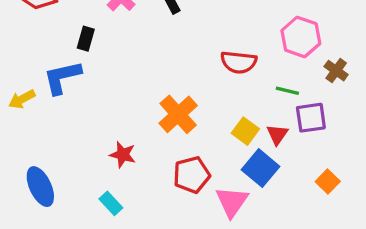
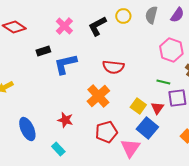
black rectangle: (86, 39) -> (43, 51), turned 56
red semicircle: (239, 62) -> (113, 67), moved
blue L-shape: (62, 77) -> (65, 64), moved
blue ellipse: (40, 187) -> (27, 129), moved

